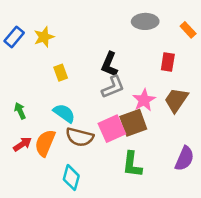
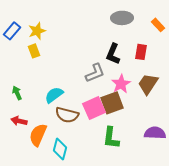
black L-shape: (109, 64) -> (113, 54), moved
yellow rectangle: (61, 73) -> (34, 51), moved
cyan semicircle: (64, 113) -> (54, 95), turned -72
orange semicircle: (45, 143) -> (38, 135), moved
red arrow: (22, 144) -> (19, 121), turned -133
purple semicircle: (185, 158) -> (155, 133), turned -110

